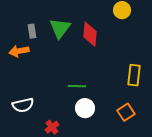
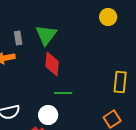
red diamond: (90, 34) -> (52, 64), moved
white circle: (85, 108) -> (48, 115), moved

